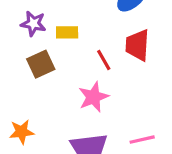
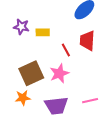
brown square: (41, 64) -> (31, 73), moved, size x1.4
orange star: (22, 132) -> (23, 98), moved

